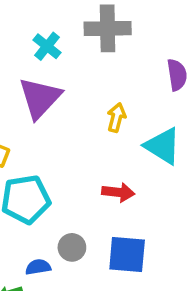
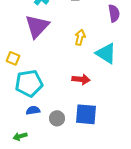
gray circle: (72, 247) -> (57, 118), moved
blue semicircle: (38, 267) -> (33, 110), moved

